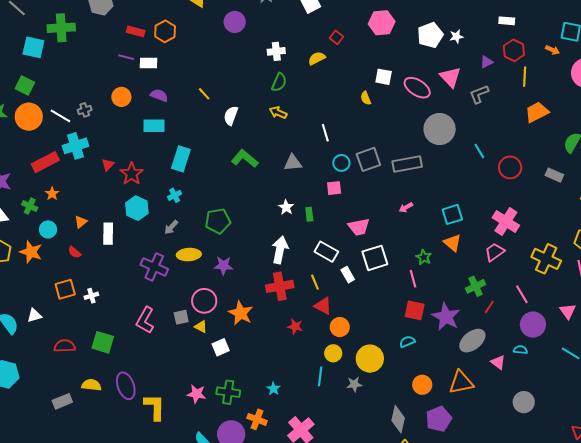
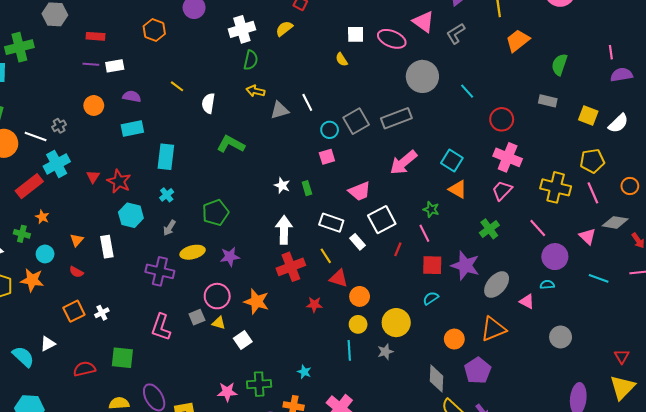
orange hexagon: (165, 31) -> (154, 30), moved
white cross: (276, 51) -> (242, 29), size x1.4
gray triangle: (293, 163) -> (280, 110), moved
red circle: (510, 167) -> (502, 119), moved
pink arrow: (406, 207) -> (403, 162), size x2.0
cyan square: (452, 214) -> (452, 161), turned -30
red line: (489, 307) -> (398, 249), moved

